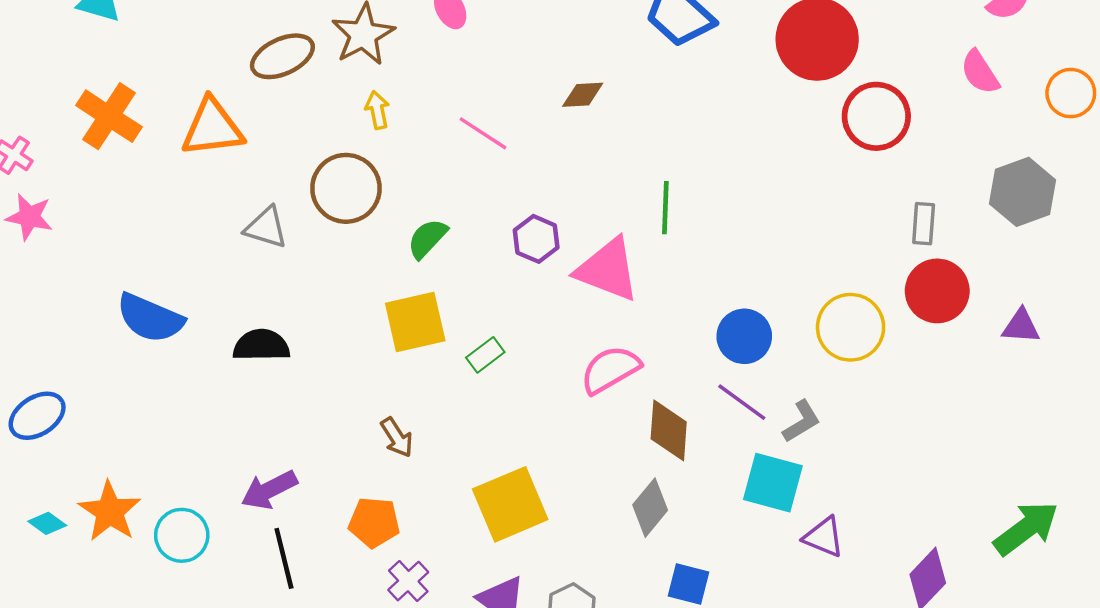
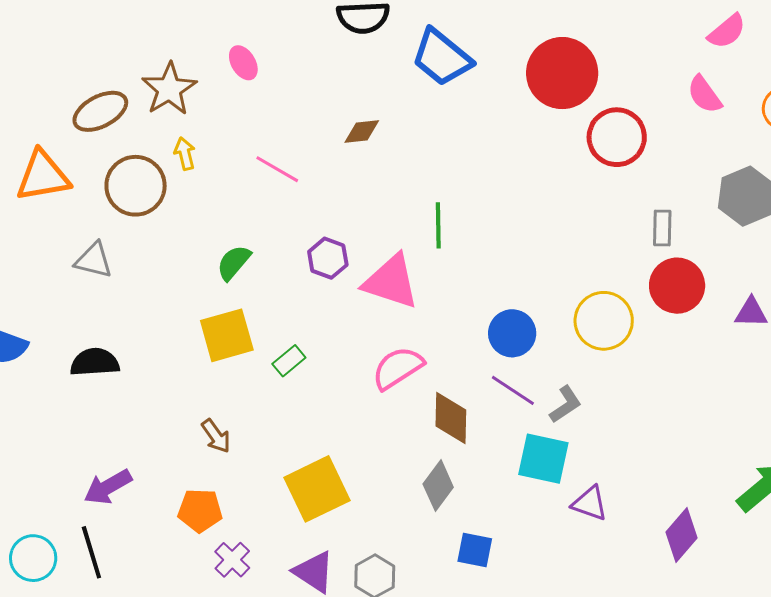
brown circle: (346, 188) -> (136, 186), moved
cyan circle: (182, 535) -> (33, 558), moved
black line: (284, 558) -> (91, 552), moved

